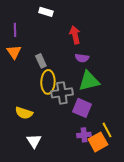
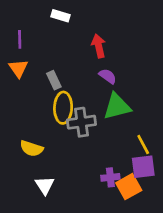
purple semicircle: (82, 58) -> (108, 76), turned -152
purple square: (82, 108) -> (143, 167), moved, turned -30
yellow line: (107, 130) -> (143, 145), moved

